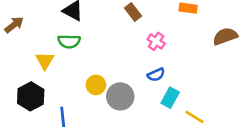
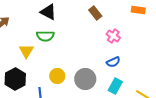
yellow circle: (96, 85) -> (57, 76), moved
cyan rectangle: (170, 98) -> (115, 86), moved

